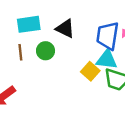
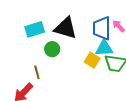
black triangle: (65, 29) -> (66, 28), size x1.4
brown line: (20, 52) -> (37, 72), moved

